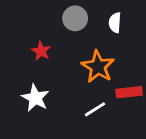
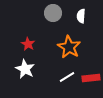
red star: (41, 51) -> (28, 44), moved
red rectangle: (129, 92) -> (91, 78), moved

